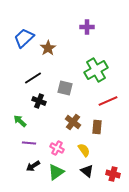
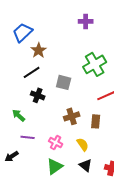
brown star: (48, 48) -> (39, 50), moved
brown cross: (73, 122) -> (72, 116), turned 35
black arrow: (33, 166) -> (12, 156), moved

